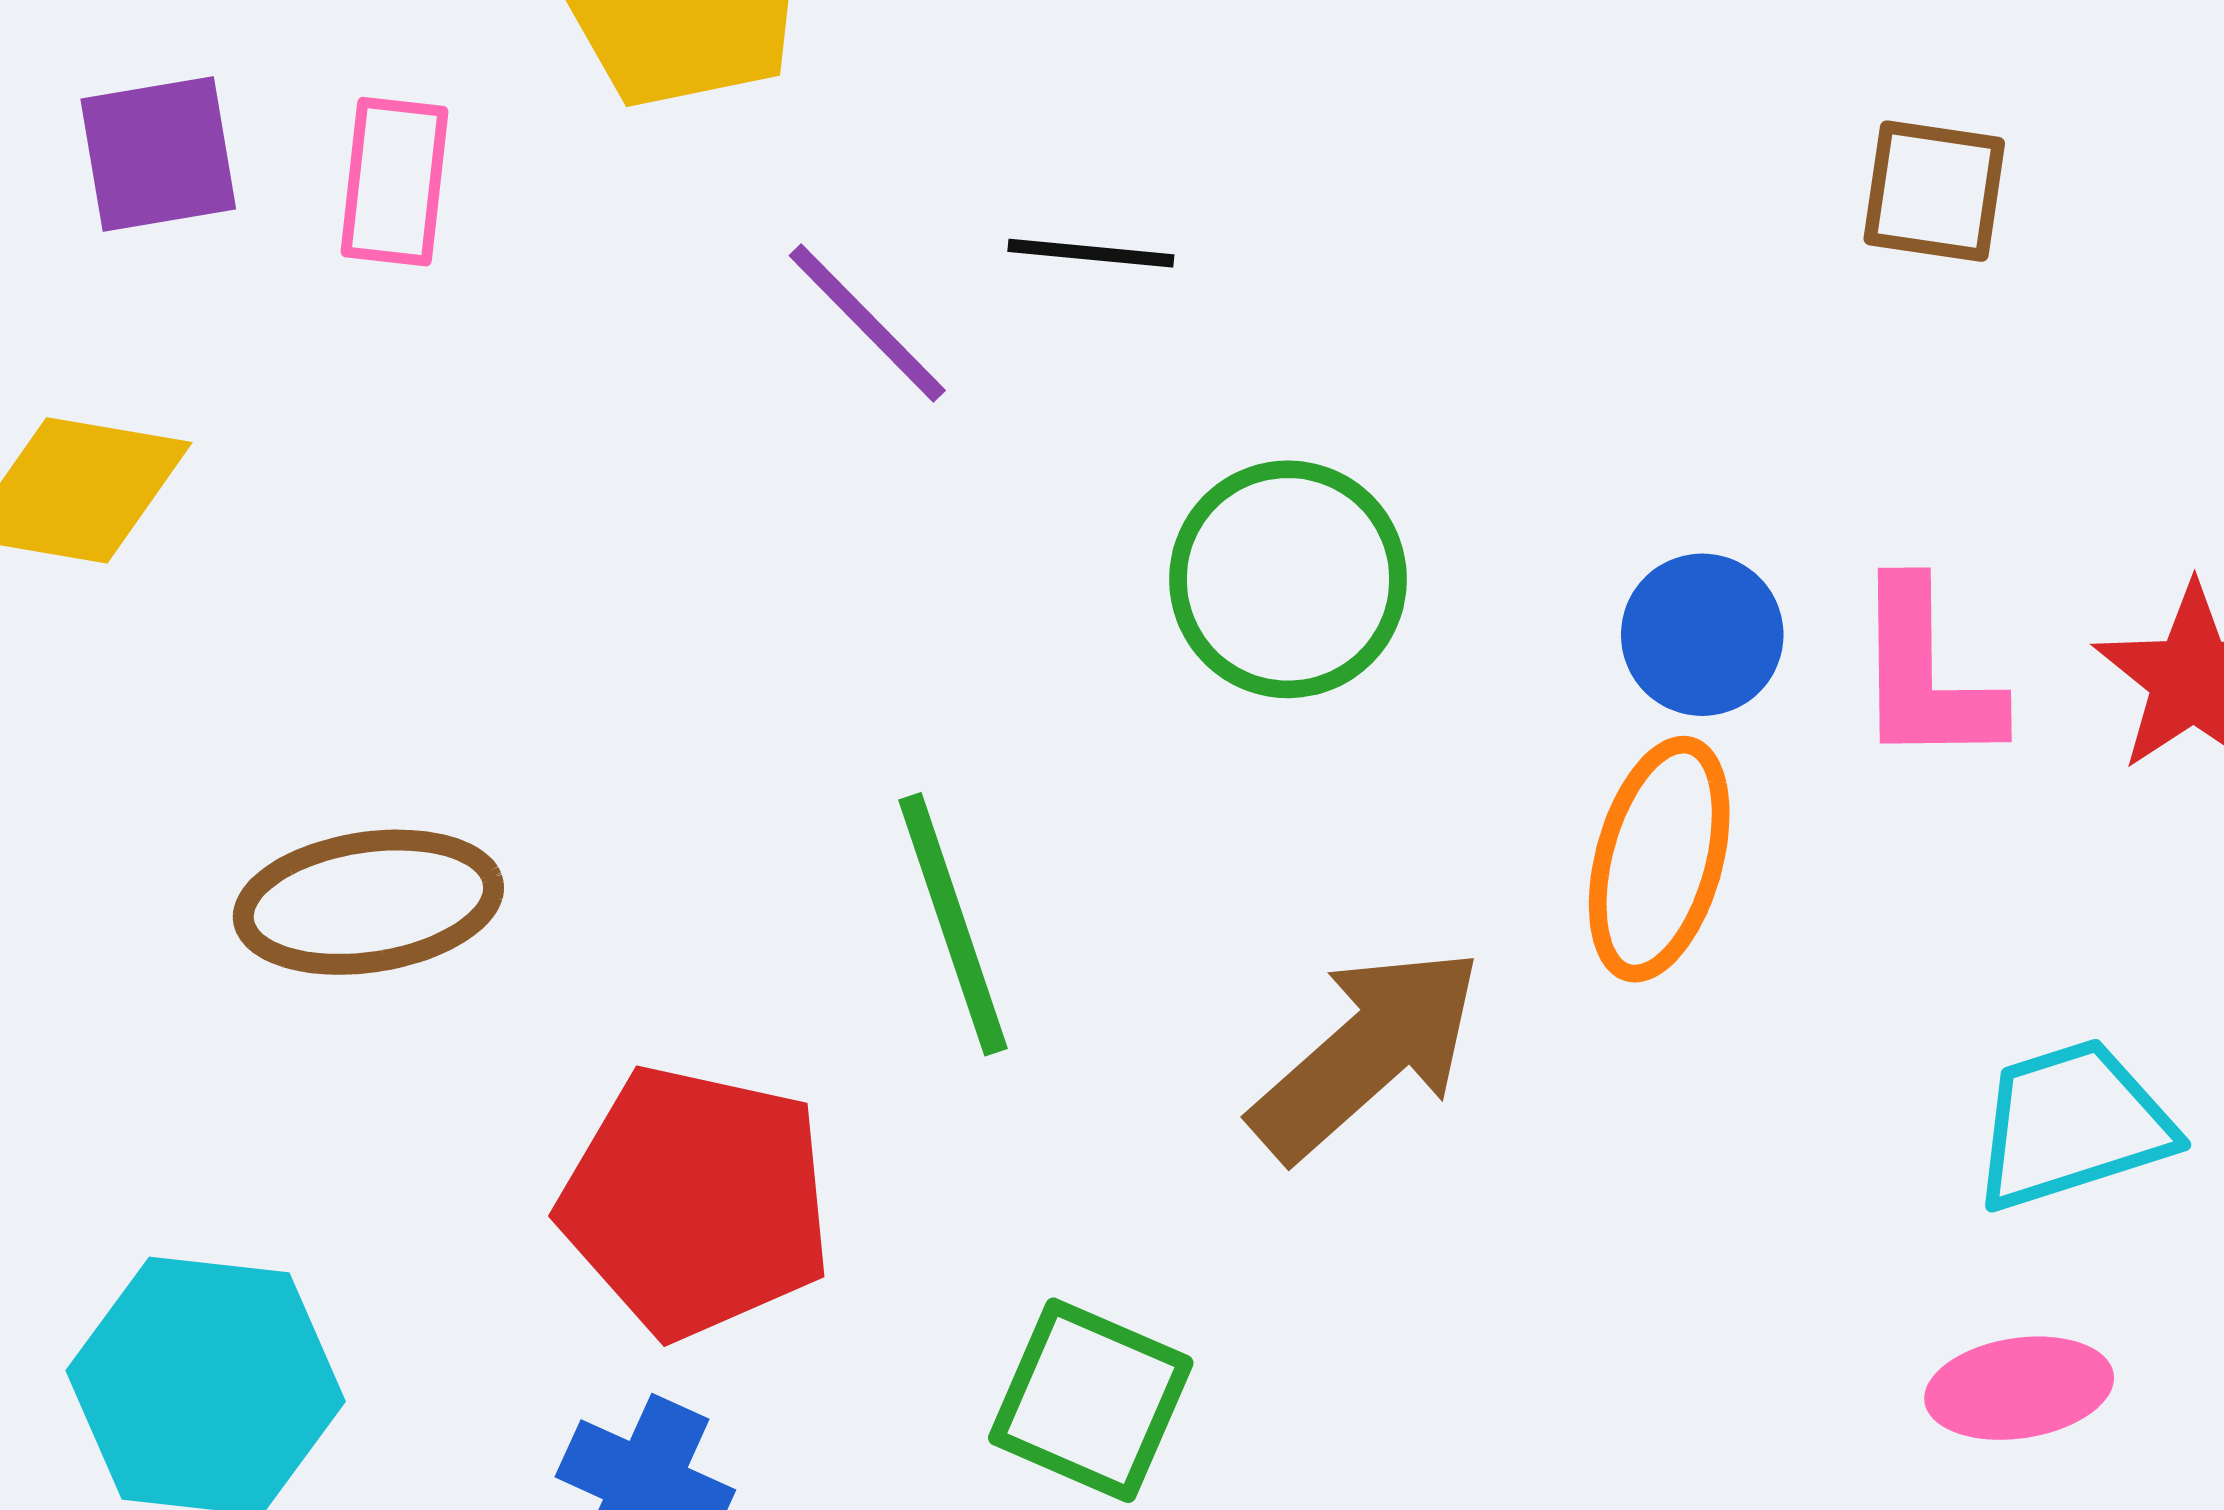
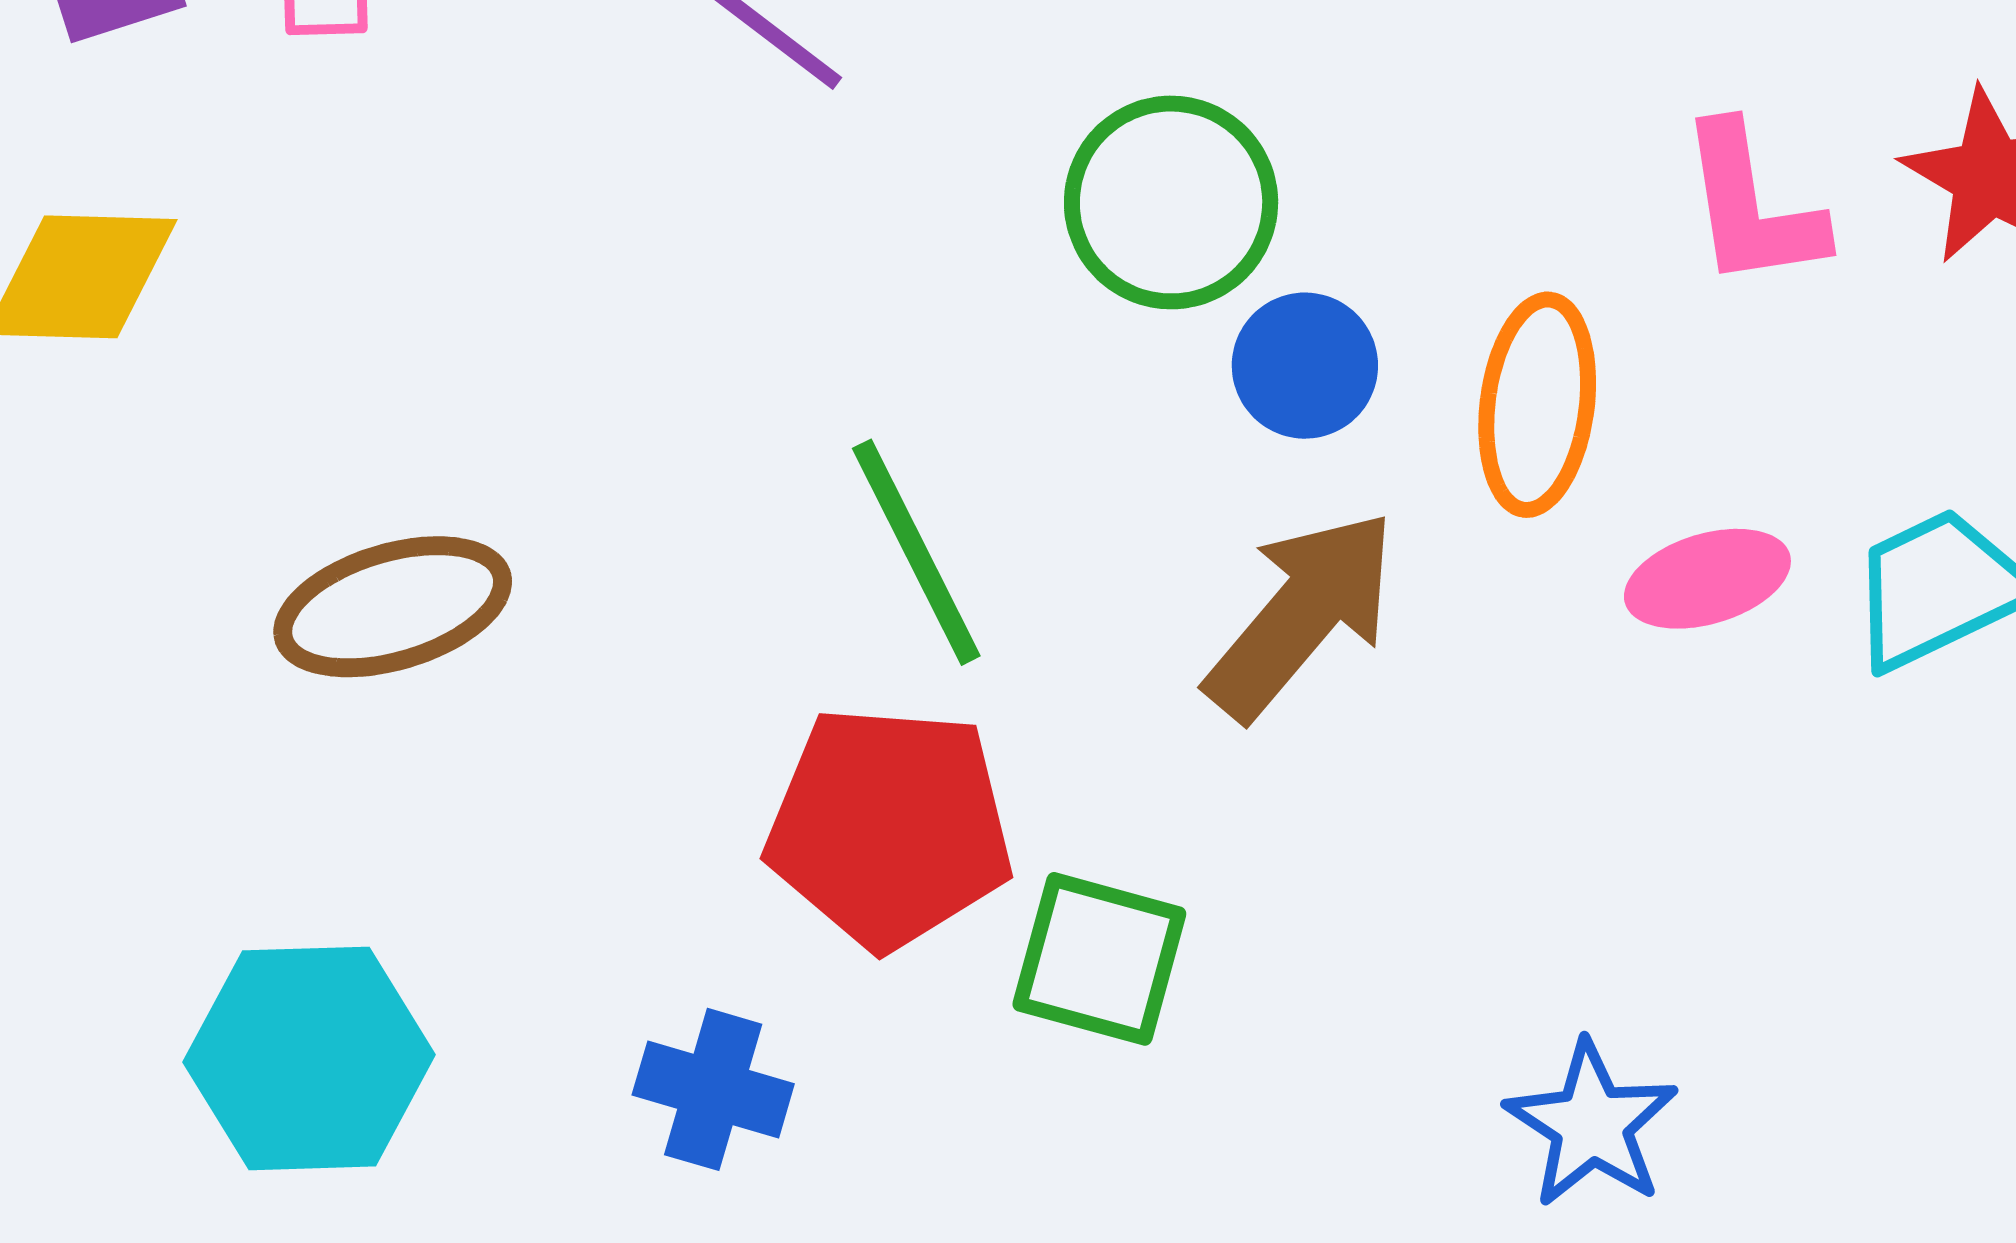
blue circle: (1702, 635) -> (1305, 366), moved
red pentagon: (696, 1202) -> (889, 827), moved
pink ellipse: (2019, 1388) -> (1707, 579), moved

